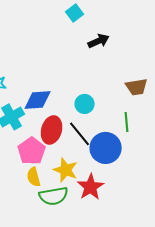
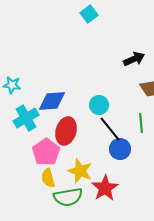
black arrow: (99, 41) -> (134, 59), moved
black line: (80, 134) -> (110, 129), moved
blue circle: (106, 148) -> (120, 149), size x0.7

